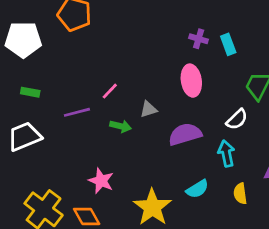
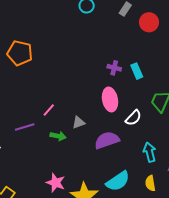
white semicircle: (237, 119) -> (133, 118), moved
cyan arrow: (226, 153) -> (150, 152), moved
pink star: (101, 181) -> (56, 183), moved
cyan semicircle: (197, 189) -> (118, 181), size x1.4

